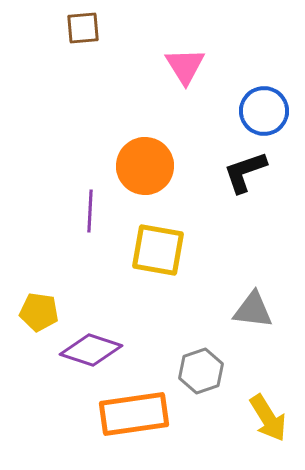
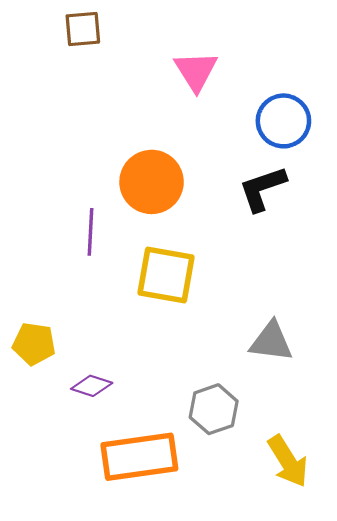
purple diamond: (91, 350) -> (92, 386), size x0.6

